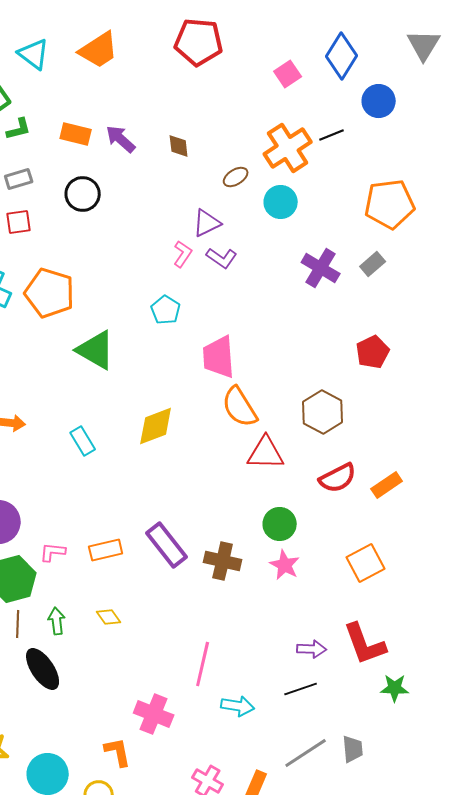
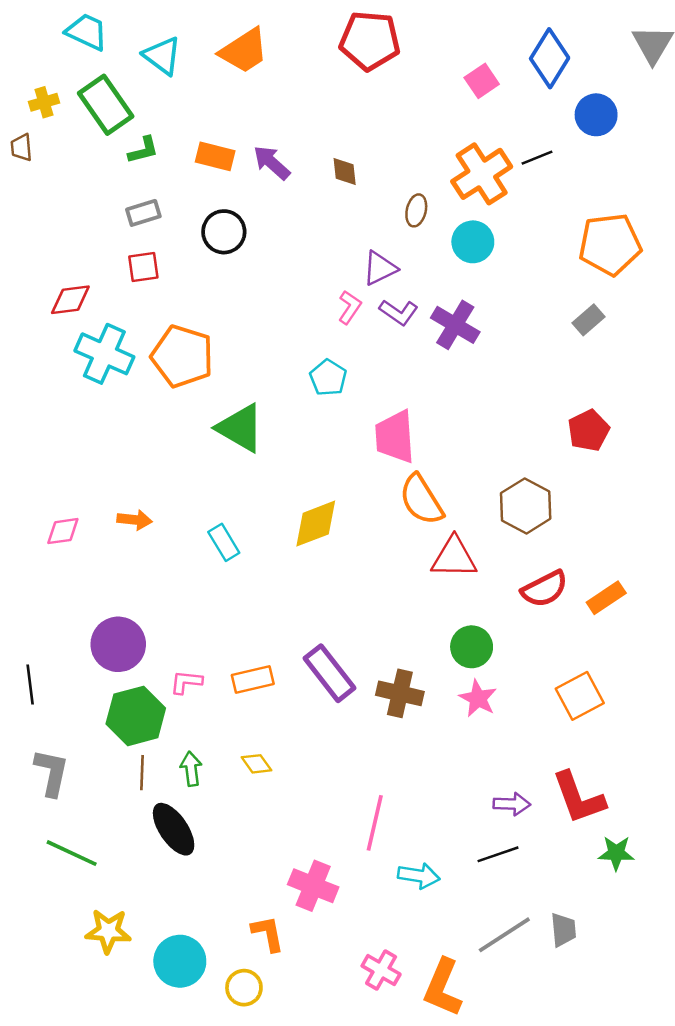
brown ellipse: (236, 177) -> (416, 210), turned -45
purple cross: (321, 268) -> (455, 325), moved

